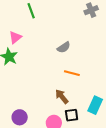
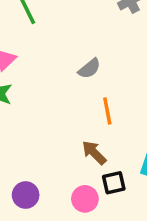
orange line: (72, 73) -> (107, 111), turned 70

